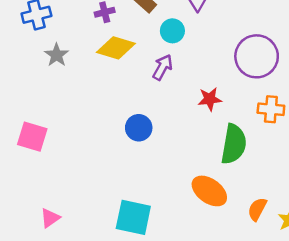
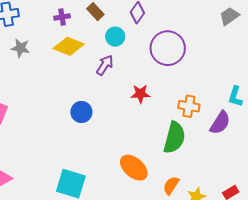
gray star: (57, 55) -> (21, 48), turned -30
purple circle: (257, 56) -> (168, 48), moved
green semicircle: (234, 144) -> (174, 138), moved

